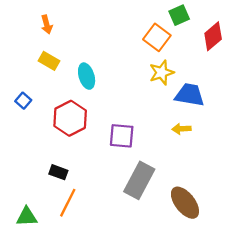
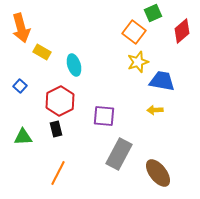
orange arrow: (47, 24) -> (21, 28), moved, size x1.8
black rectangle: (58, 172) -> (56, 129), moved, turned 56
green triangle: (27, 217) -> (23, 137), moved

